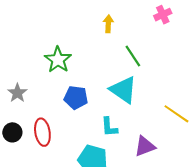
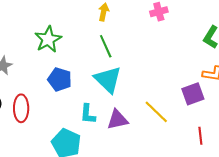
green line: (133, 56) -> (106, 46), moved
purple triangle: (145, 146) -> (117, 120), moved

